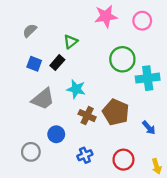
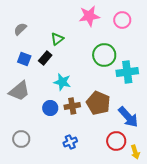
gray trapezoid: (43, 99) -> (19, 91), moved
brown cross: (87, 116) -> (72, 106), turned -35
blue arrow: (149, 128) -> (128, 117), size x1.6
blue circle: (56, 134) -> (50, 108), moved
red circle: (123, 160) -> (116, 141), moved

